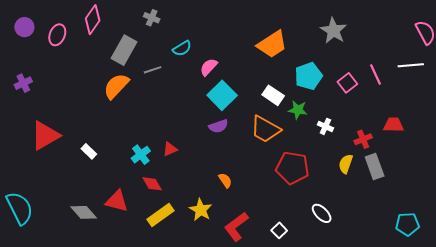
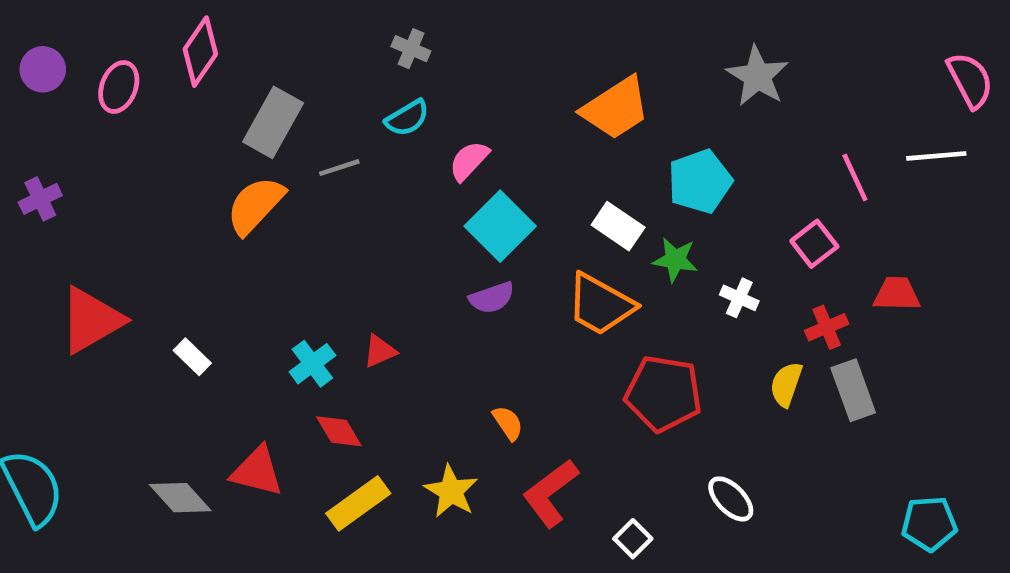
gray cross: (152, 18) -> (411, 49), moved
pink square: (347, 83) -> (814, 244), moved
red L-shape: (236, 227) -> (550, 493), moved

